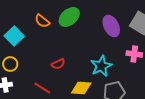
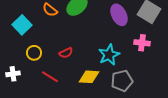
yellow circle: (10, 64) -> (34, 53), moved

